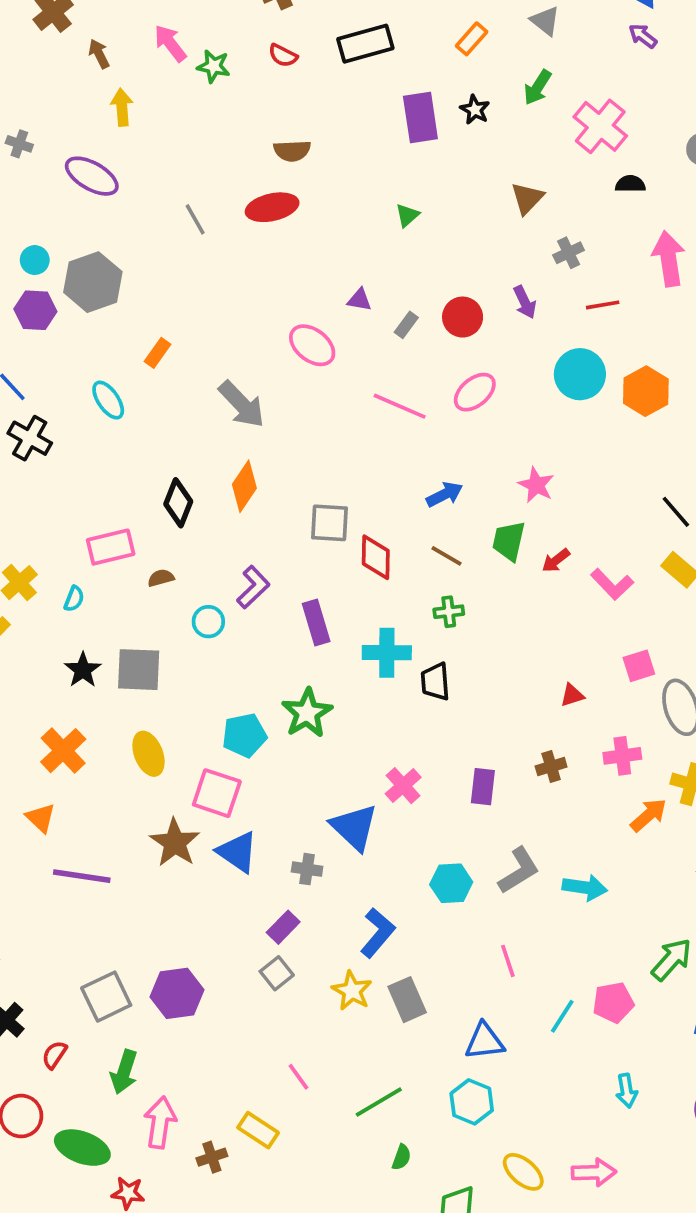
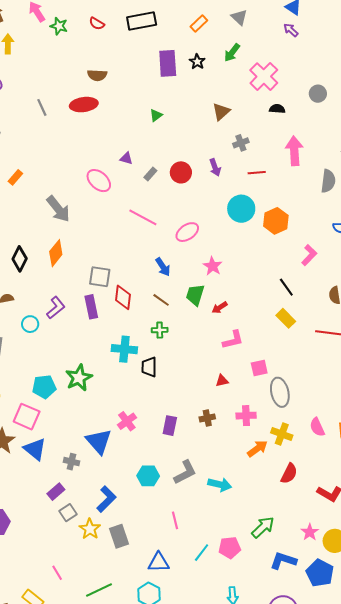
pink ellipse: (475, 392) -> (187, 232), moved
blue arrow: (445, 494) -> (163, 267), turned 78
pink L-shape: (612, 584) -> (233, 340), moved, turned -65
purple rectangle: (316, 622) -> (91, 307), moved
gray square: (277, 973) -> (68, 513), moved

